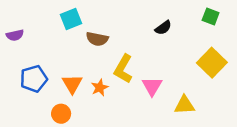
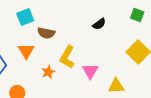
orange triangle: (72, 84) -> (26, 51), moved

